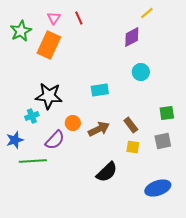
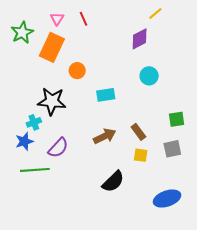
orange circle: (73, 123) -> (77, 71), moved
blue star: (15, 140) -> (24, 141), moved

